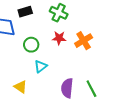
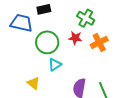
green cross: (59, 13) -> (86, 18), moved
green circle: (31, 45) -> (47, 42), size x1.5

